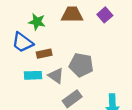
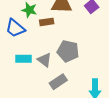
brown rectangle: (44, 54) -> (47, 22), moved

